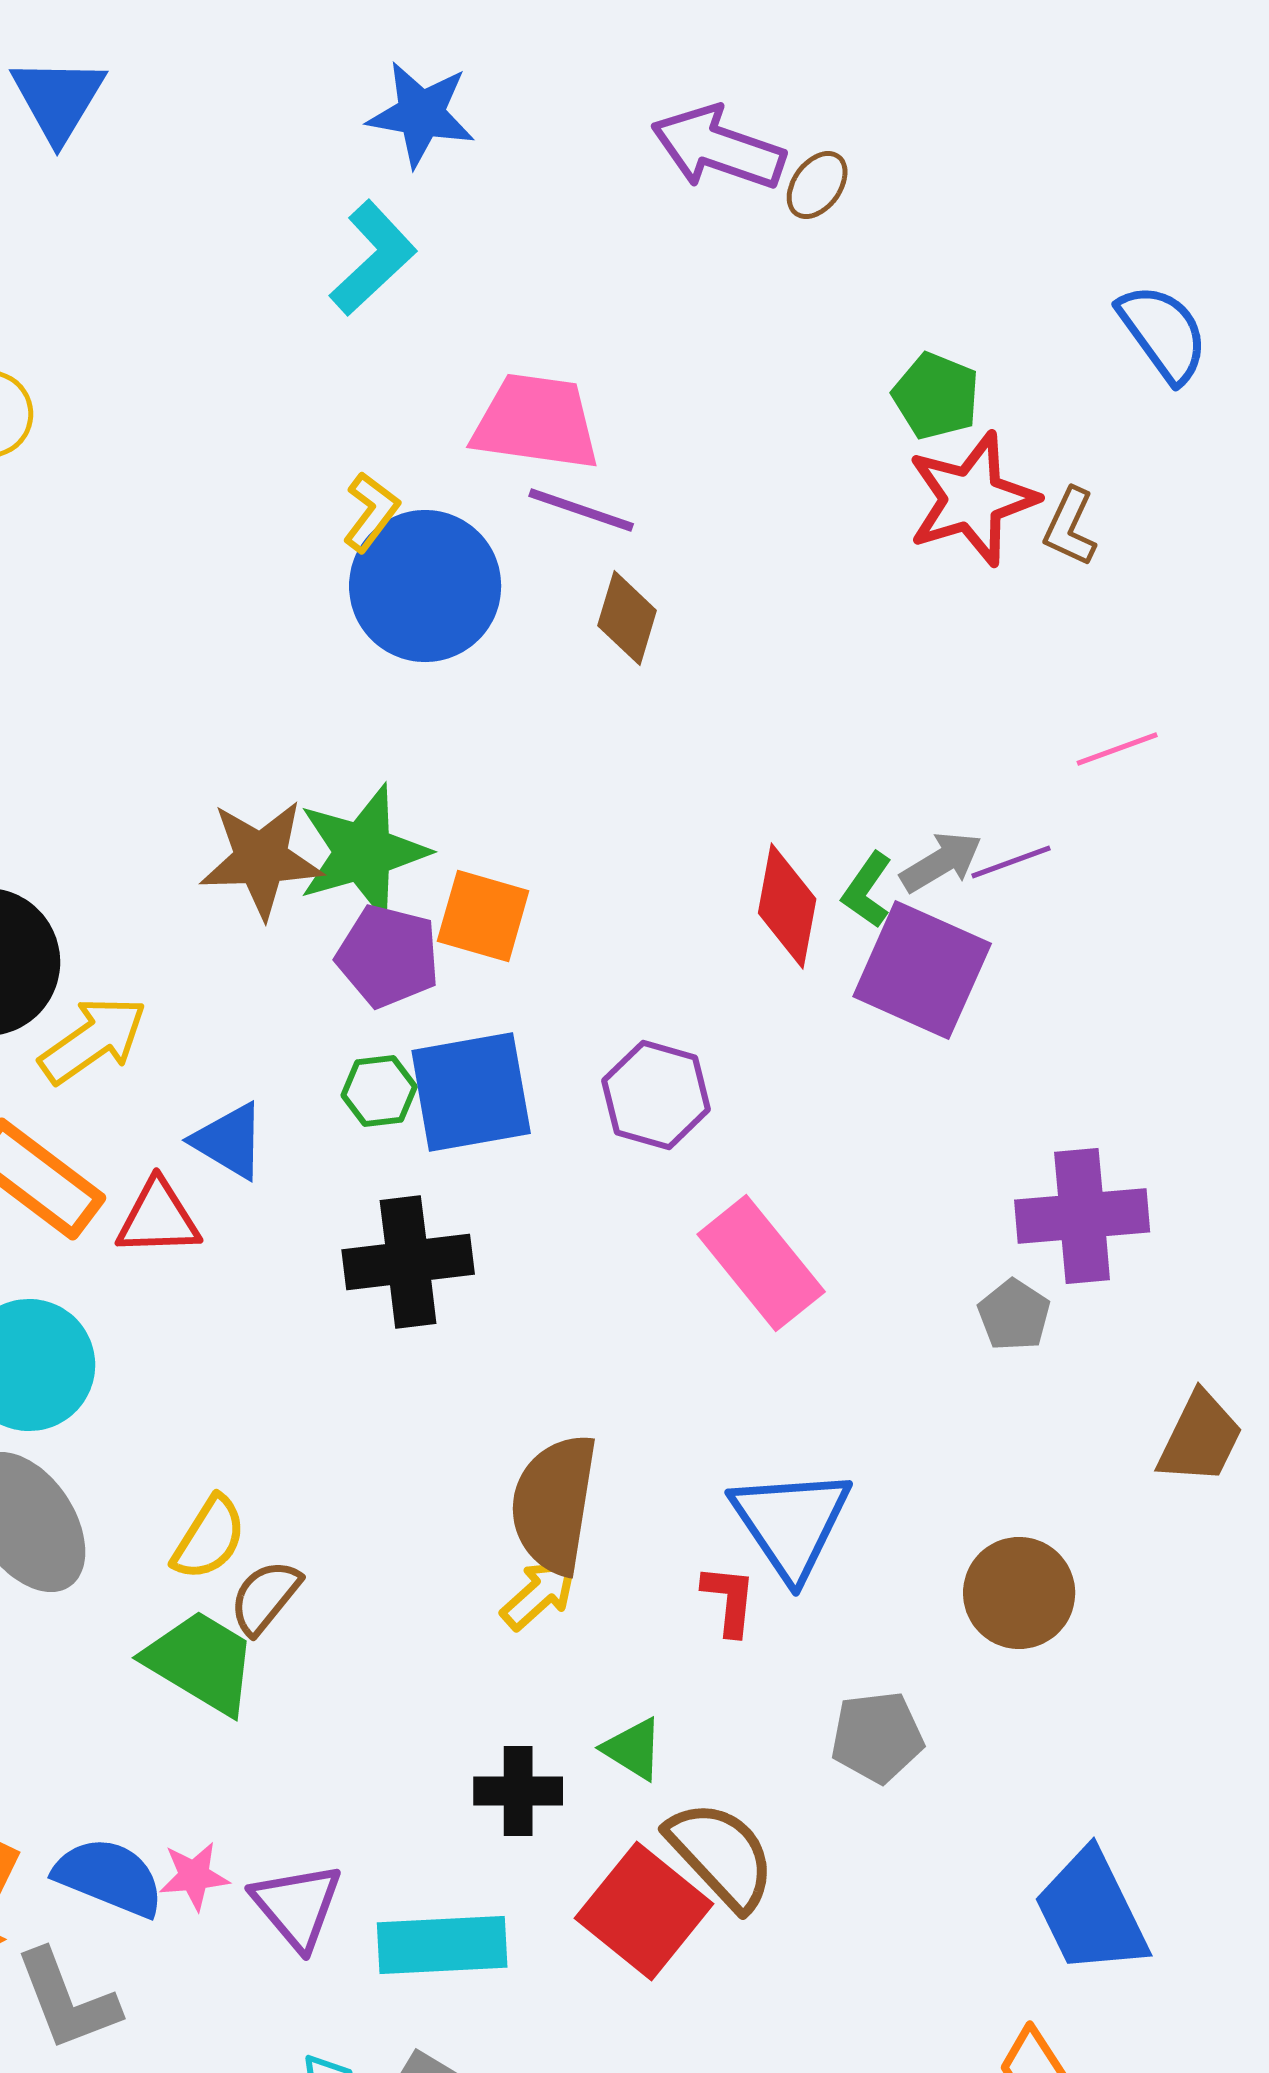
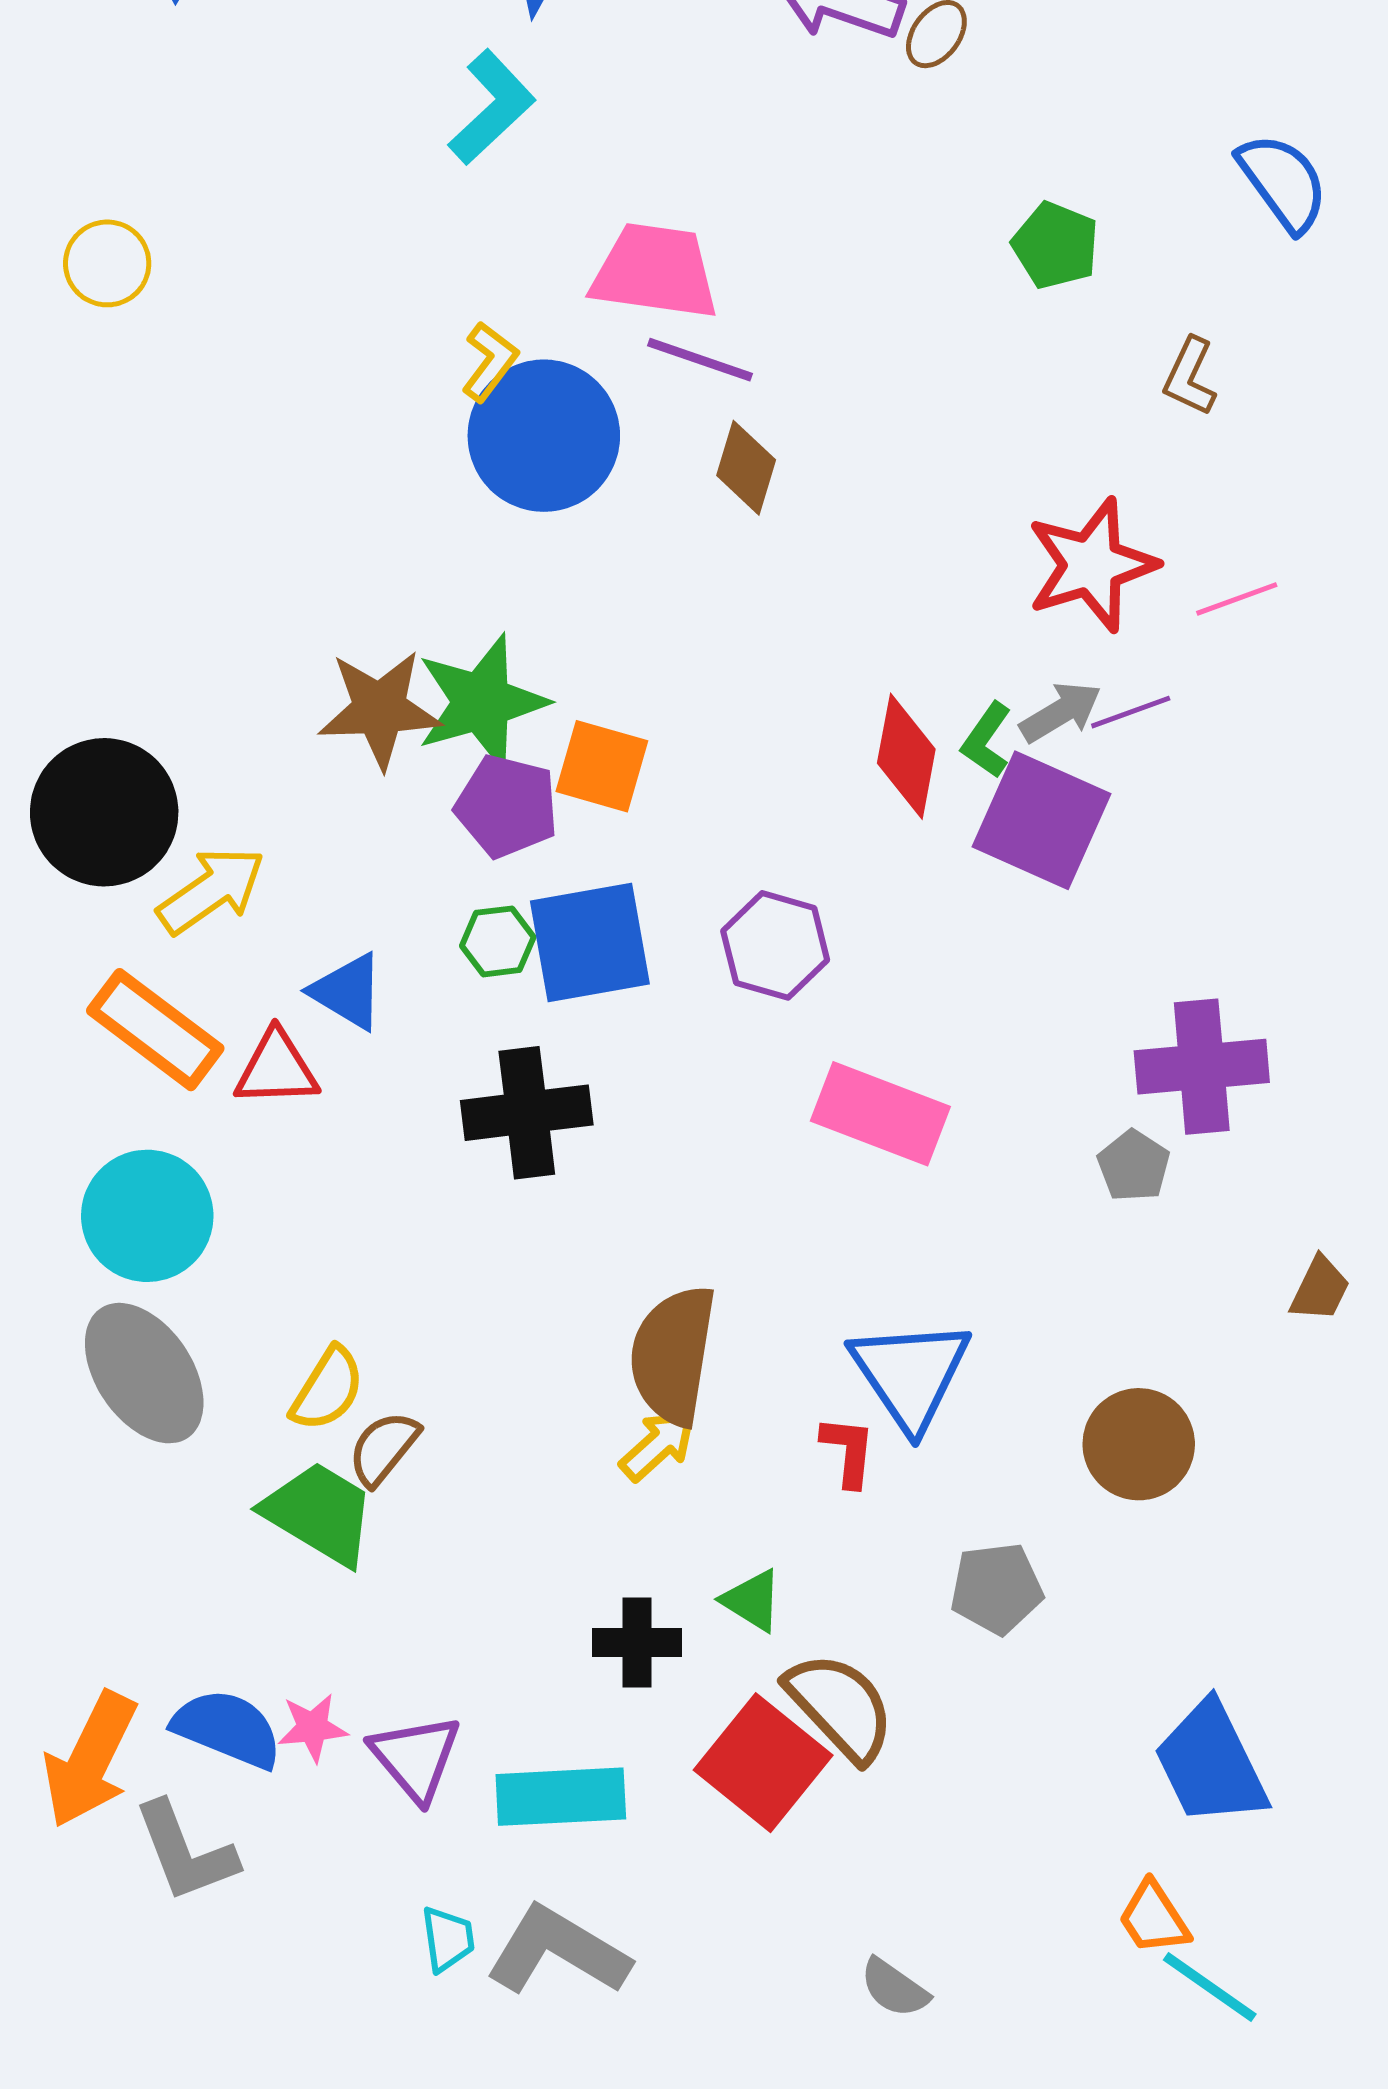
red star: (972, 499) -> (1092, 565), moved
pink rectangle: (761, 1263) -> (880, 1114), turned -30
brown trapezoid: (1200, 1438) -> (1320, 1289), size x0.7

